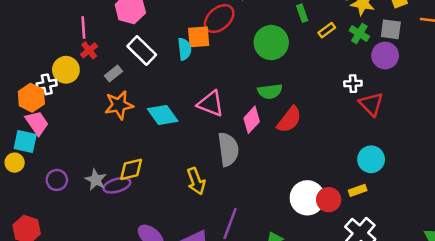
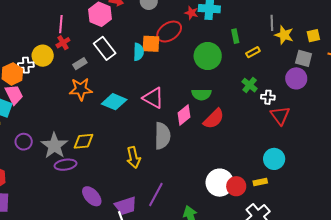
green cross: (359, 34) -> (250, 85), moved
cyan diamond: (163, 115) -> (114, 102), turned -40
gray star: (96, 180) -> (54, 146), size x1.5
purple ellipse: (117, 185) -> (65, 165), moved

